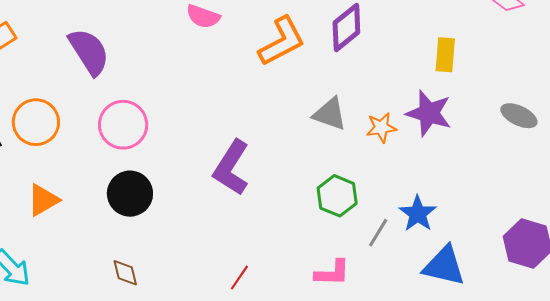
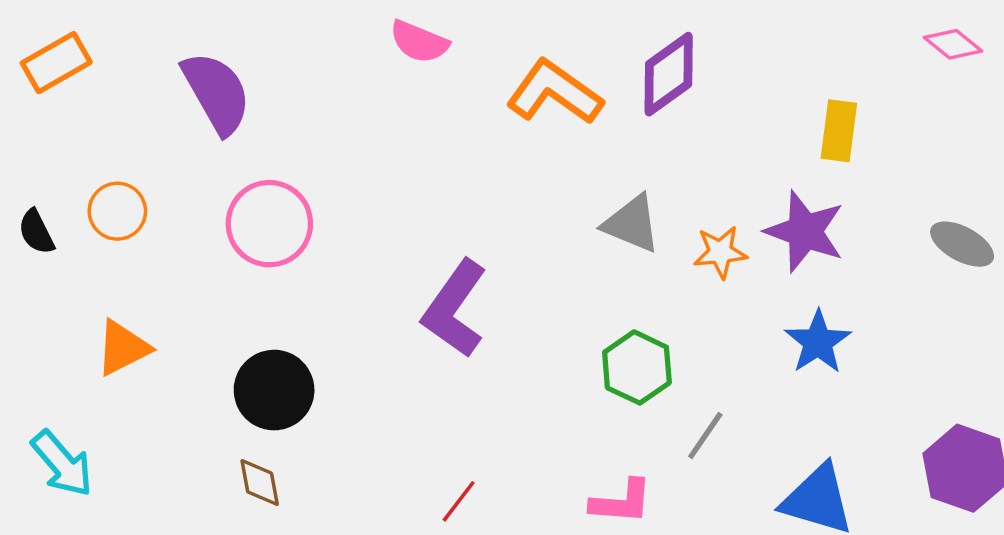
orange L-shape: (282, 41) -> (554, 92), turned -120
orange circle: (36, 122) -> (117, 211), size x0.7
black circle: (130, 194) -> (274, 390), moved
blue star: (418, 214) -> (818, 342), moved

